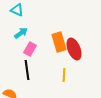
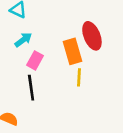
red ellipse: (74, 49) -> (92, 36), moved
yellow line: (64, 75) -> (79, 77), moved

